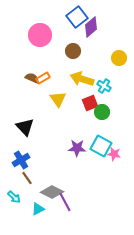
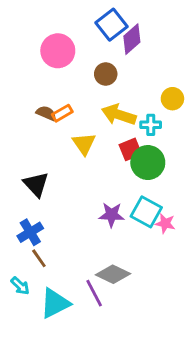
yellow circle: (119, 58) -> (172, 99), moved
cyan cross: (104, 86) -> (151, 125), turned -32
green circle: (102, 112) -> (148, 163), size x1.5
gray diamond: (52, 192) -> (113, 274), moved
cyan triangle: (38, 209) -> (55, 303), size x1.6

